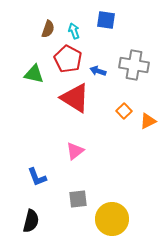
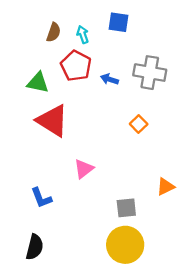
red triangle: (75, 98) -> (52, 121), moved
orange triangle: (148, 121) -> (165, 187), moved
gray square: (78, 199) -> (126, 208), moved

